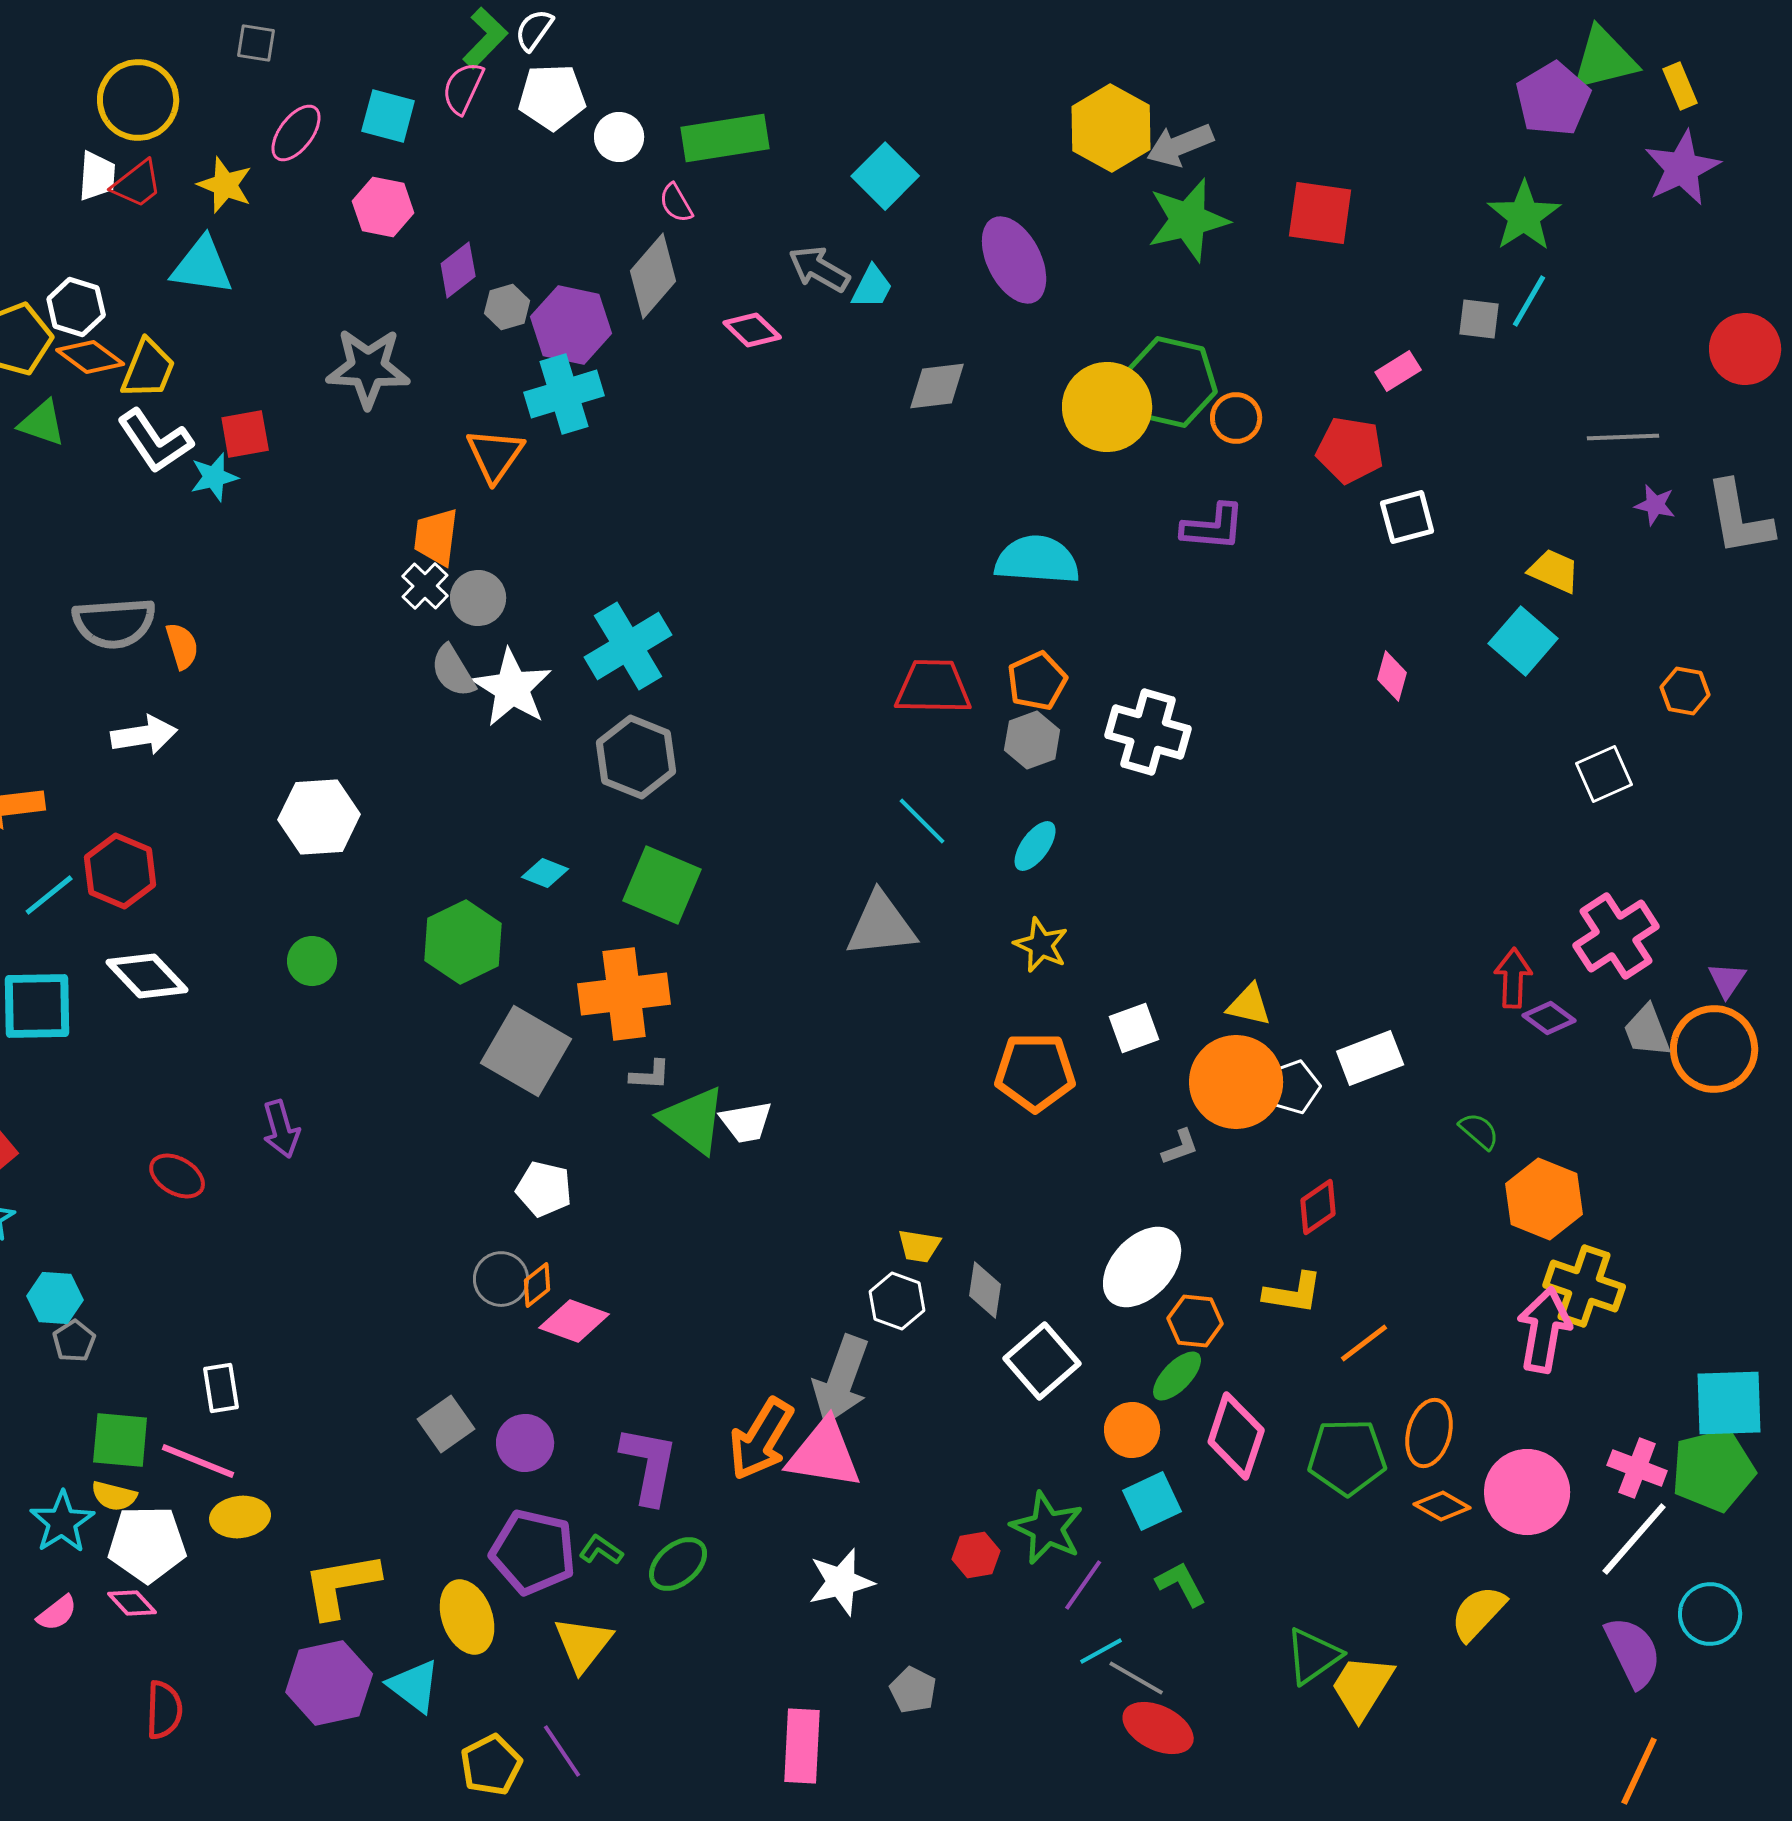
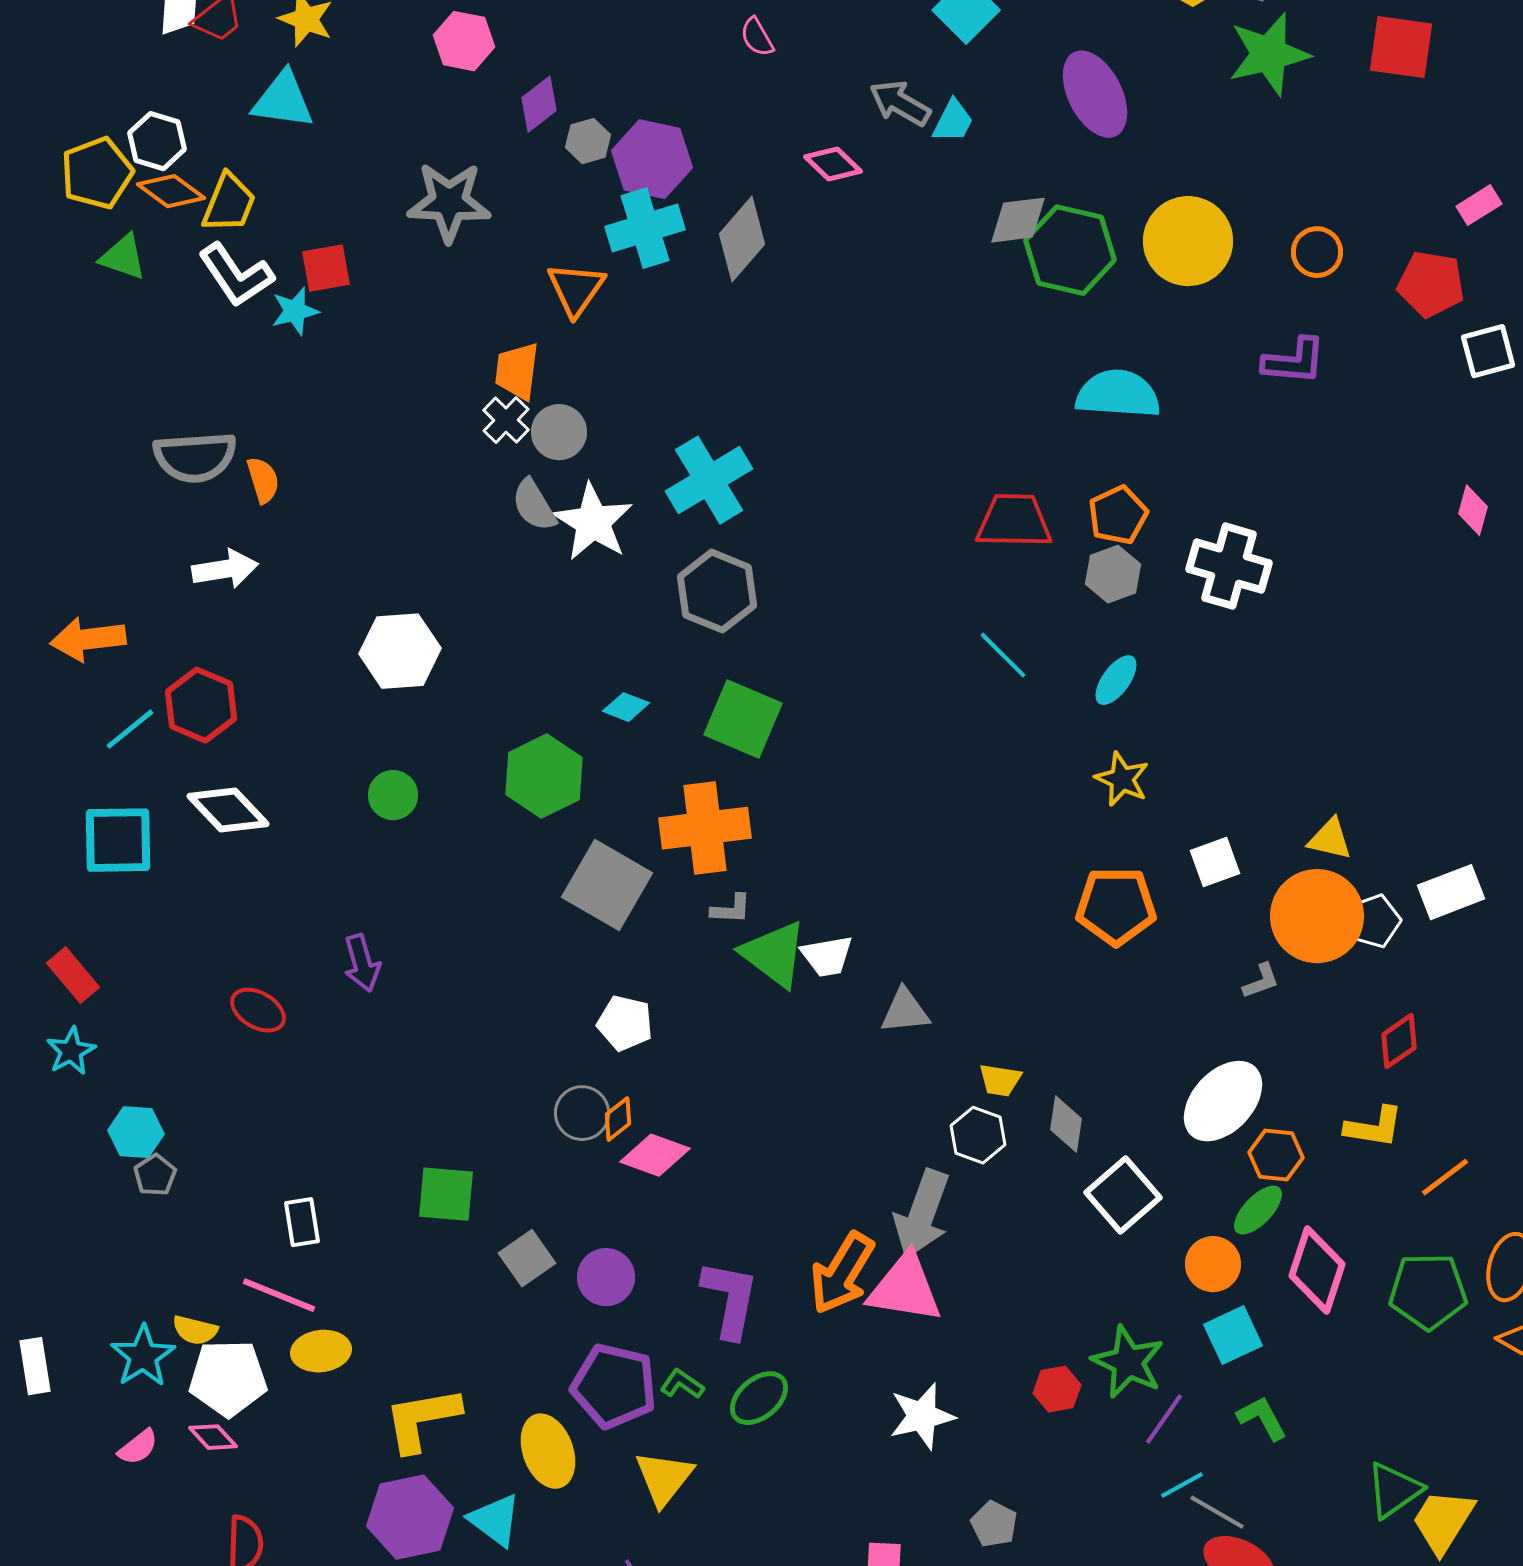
gray diamond: (653, 276) -> (742, 239), moved
green hexagon: (1171, 382) -> (1070, 250), moved
gray triangle: (881, 925) -> (905, 1011), moved, size x0.7
green square: (120, 1440) -> (446, 1194), moved

